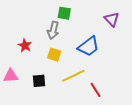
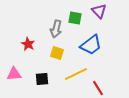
green square: (64, 13) -> (75, 18), moved
purple triangle: (112, 19) -> (99, 11), moved

